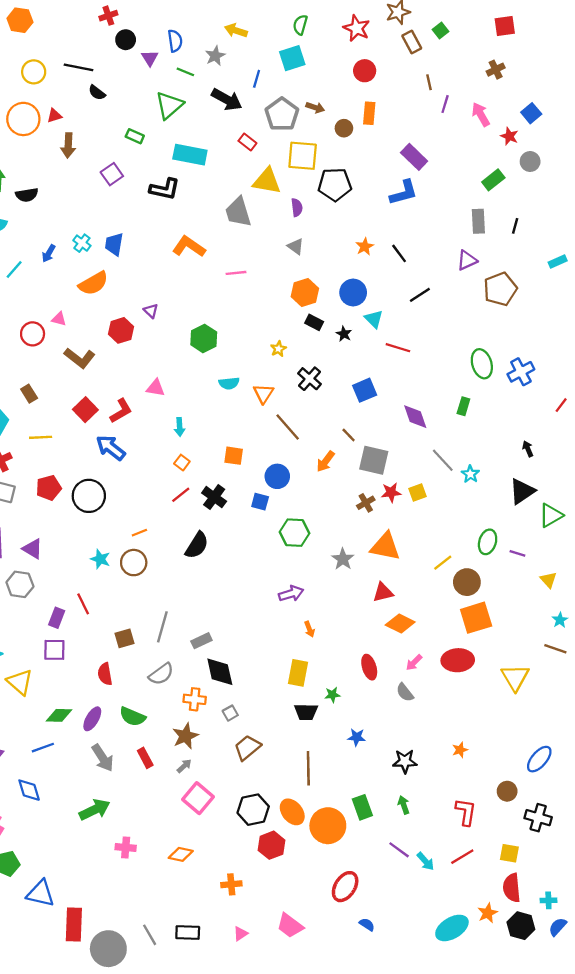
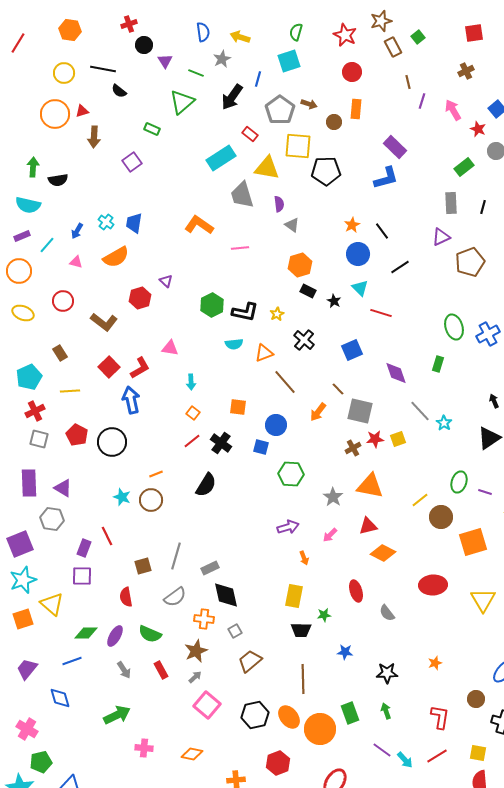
orange hexagon: (20, 20) -> (70, 30), moved
blue semicircle: (175, 41) -> (203, 32), moved
black arrow: (227, 99) -> (232, 97), turned 96
cyan rectangle: (190, 155) -> (221, 158), moved, turned -44
black L-shape: (165, 189) -> (245, 312), moved
purple semicircle: (297, 207) -> (279, 204), moved
blue circle: (353, 293) -> (358, 254), moved
pink triangle: (59, 319) -> (76, 262), moved
orange triangle: (263, 394) -> (264, 353), turned 36
blue arrow: (111, 448) -> (131, 400), turned 40
red pentagon: (49, 488) -> (77, 435), turned -30
orange square: (476, 618) -> (473, 542), moved
pink arrow: (414, 663) -> (330, 535), moved
gray arrow: (103, 758) -> (124, 670), size x0.7
red hexagon: (272, 845) -> (278, 763), moved

